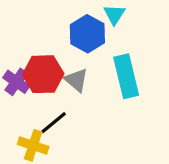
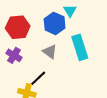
red hexagon: (43, 74) -> (18, 27), moved

